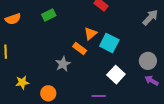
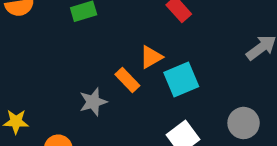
cyan square: (109, 43) -> (181, 80), turned 30

